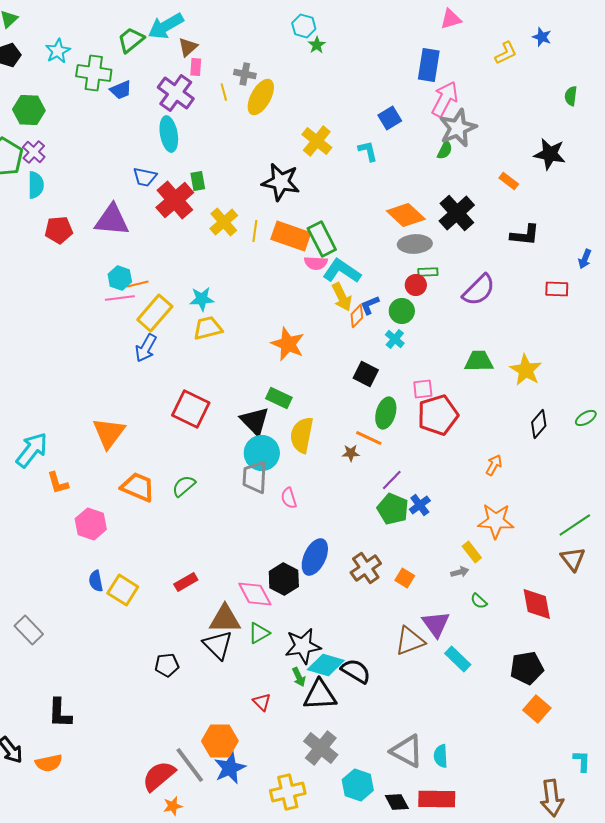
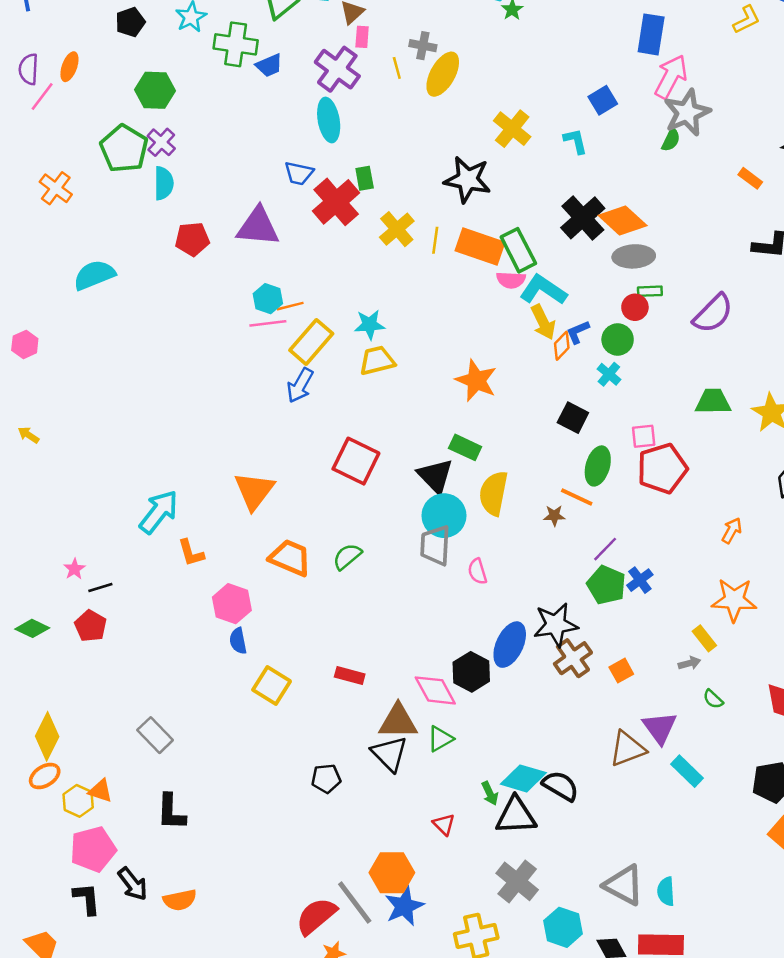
black cross: (457, 213) -> (583, 218), moved
orange square: (405, 578) -> (621, 671), turned 30
blue semicircle: (96, 581) -> (238, 641), moved
red rectangle: (186, 582) -> (350, 676), turned 45
black star: (303, 646) -> (556, 625), moved
black L-shape: (60, 713) -> (171, 812), moved

